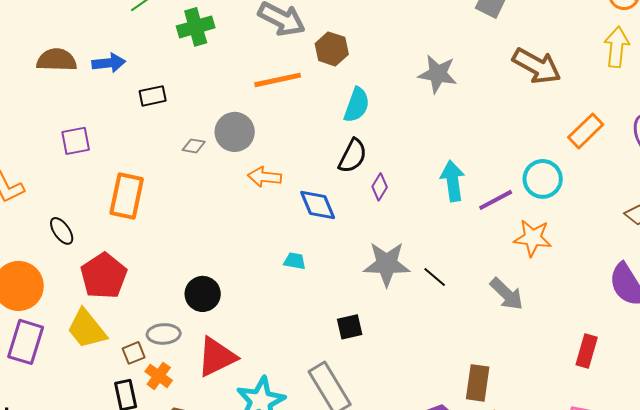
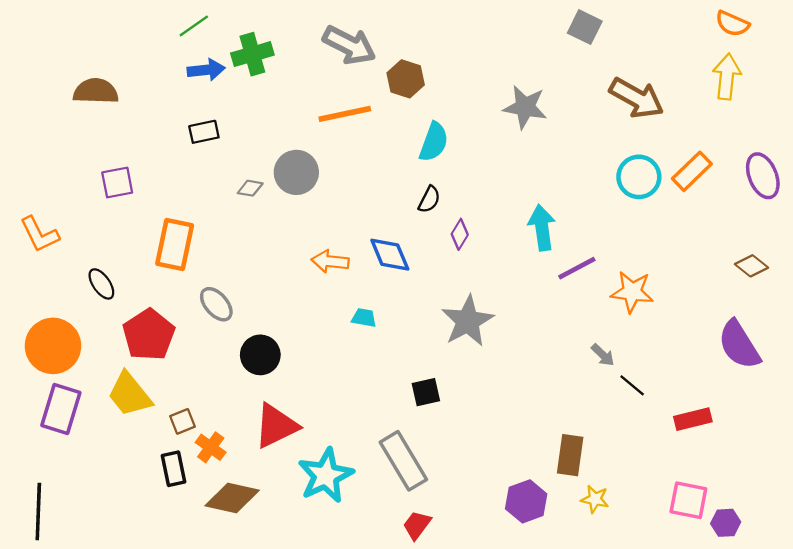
blue arrow: (109, 63) -> (206, 70), moved
black semicircle: (353, 156) -> (429, 199), size x0.7
orange arrow: (265, 177) -> (330, 261), moved
cyan circle: (543, 179) -> (639, 177), moved
purple line: (496, 200) -> (577, 268), moved
gray star: (387, 264) -> (468, 321), turned -30
black line: (435, 277) -> (632, 385), moved
gray arrow: (507, 294) -> (603, 355), size x0.6
gray ellipse: (164, 334) -> (216, 304), moved, turned 52
red rectangle: (587, 351) -> (693, 419), turned 60

